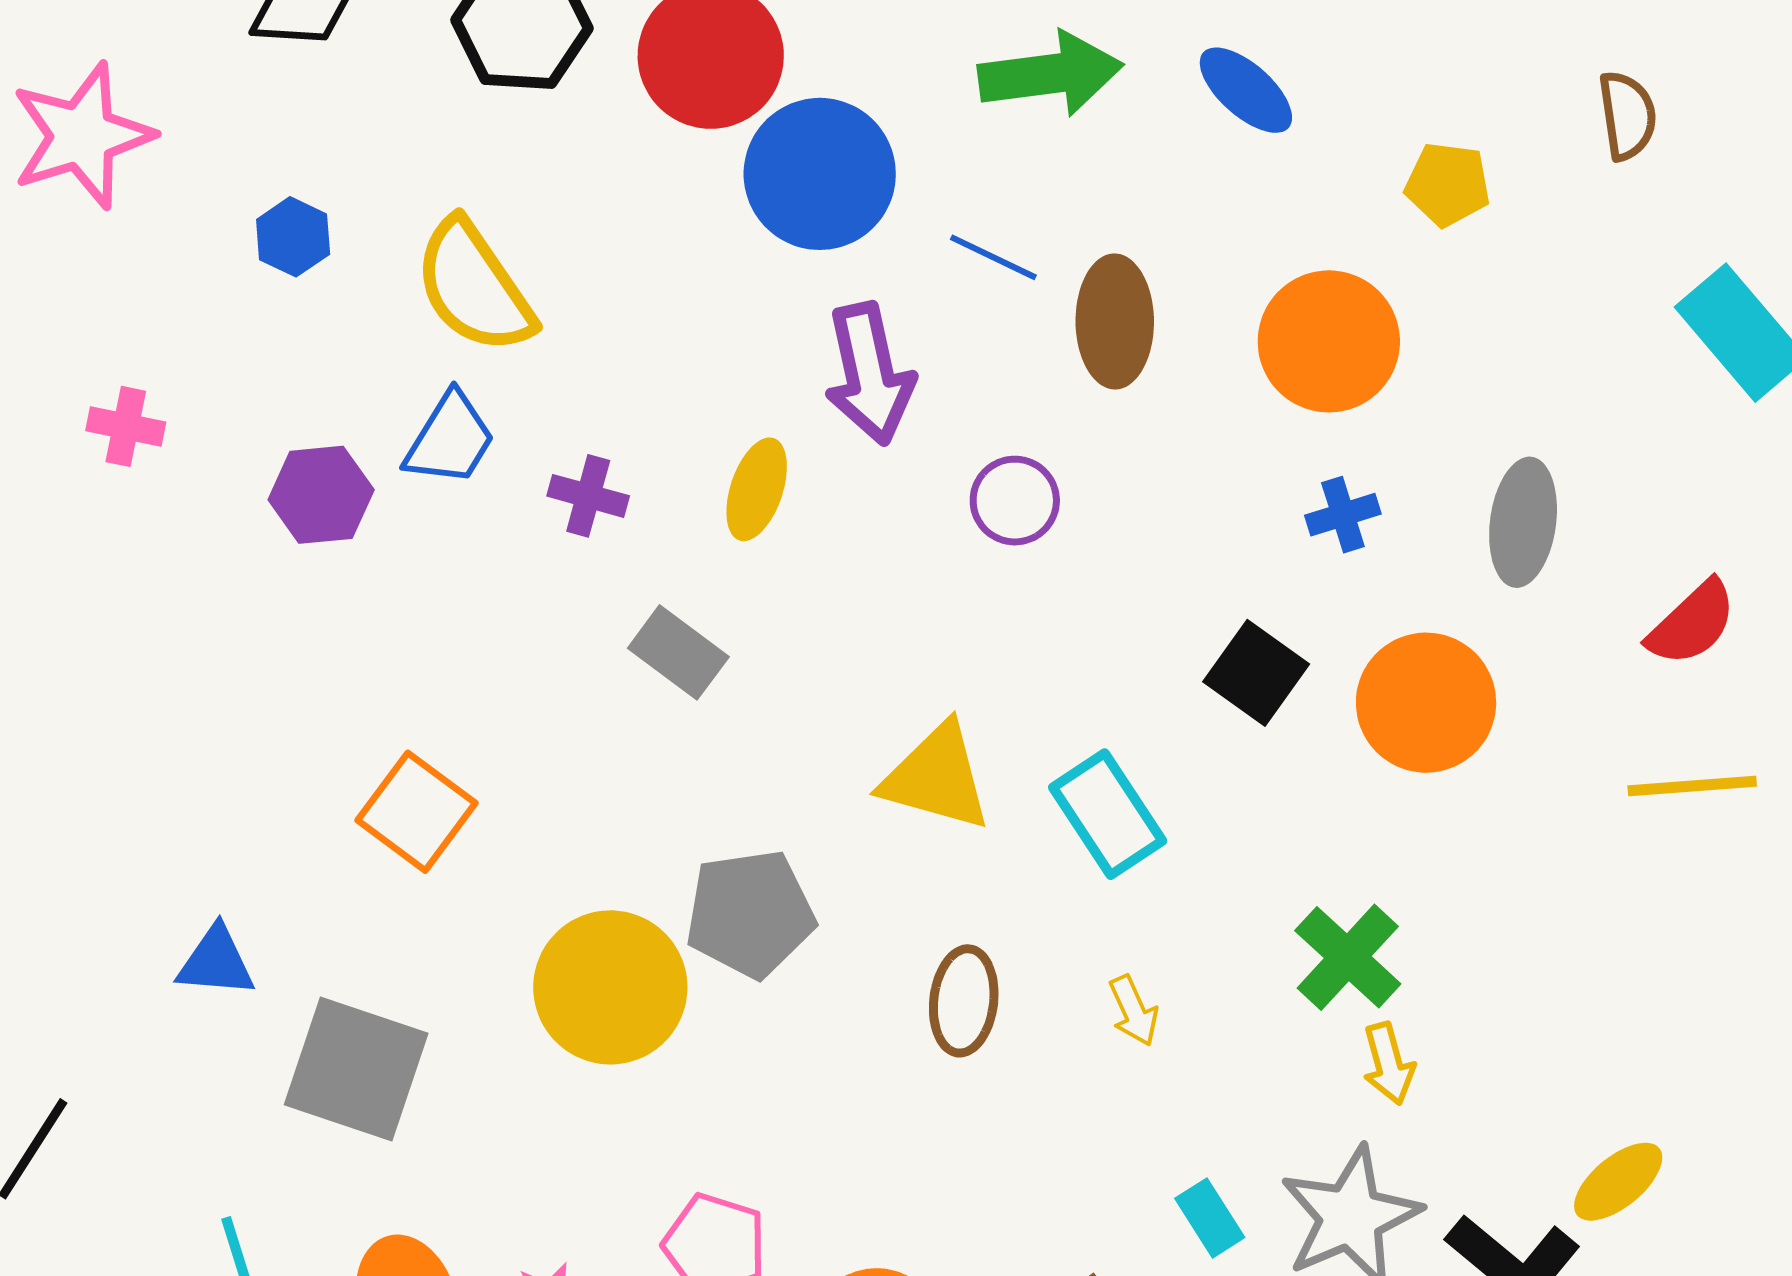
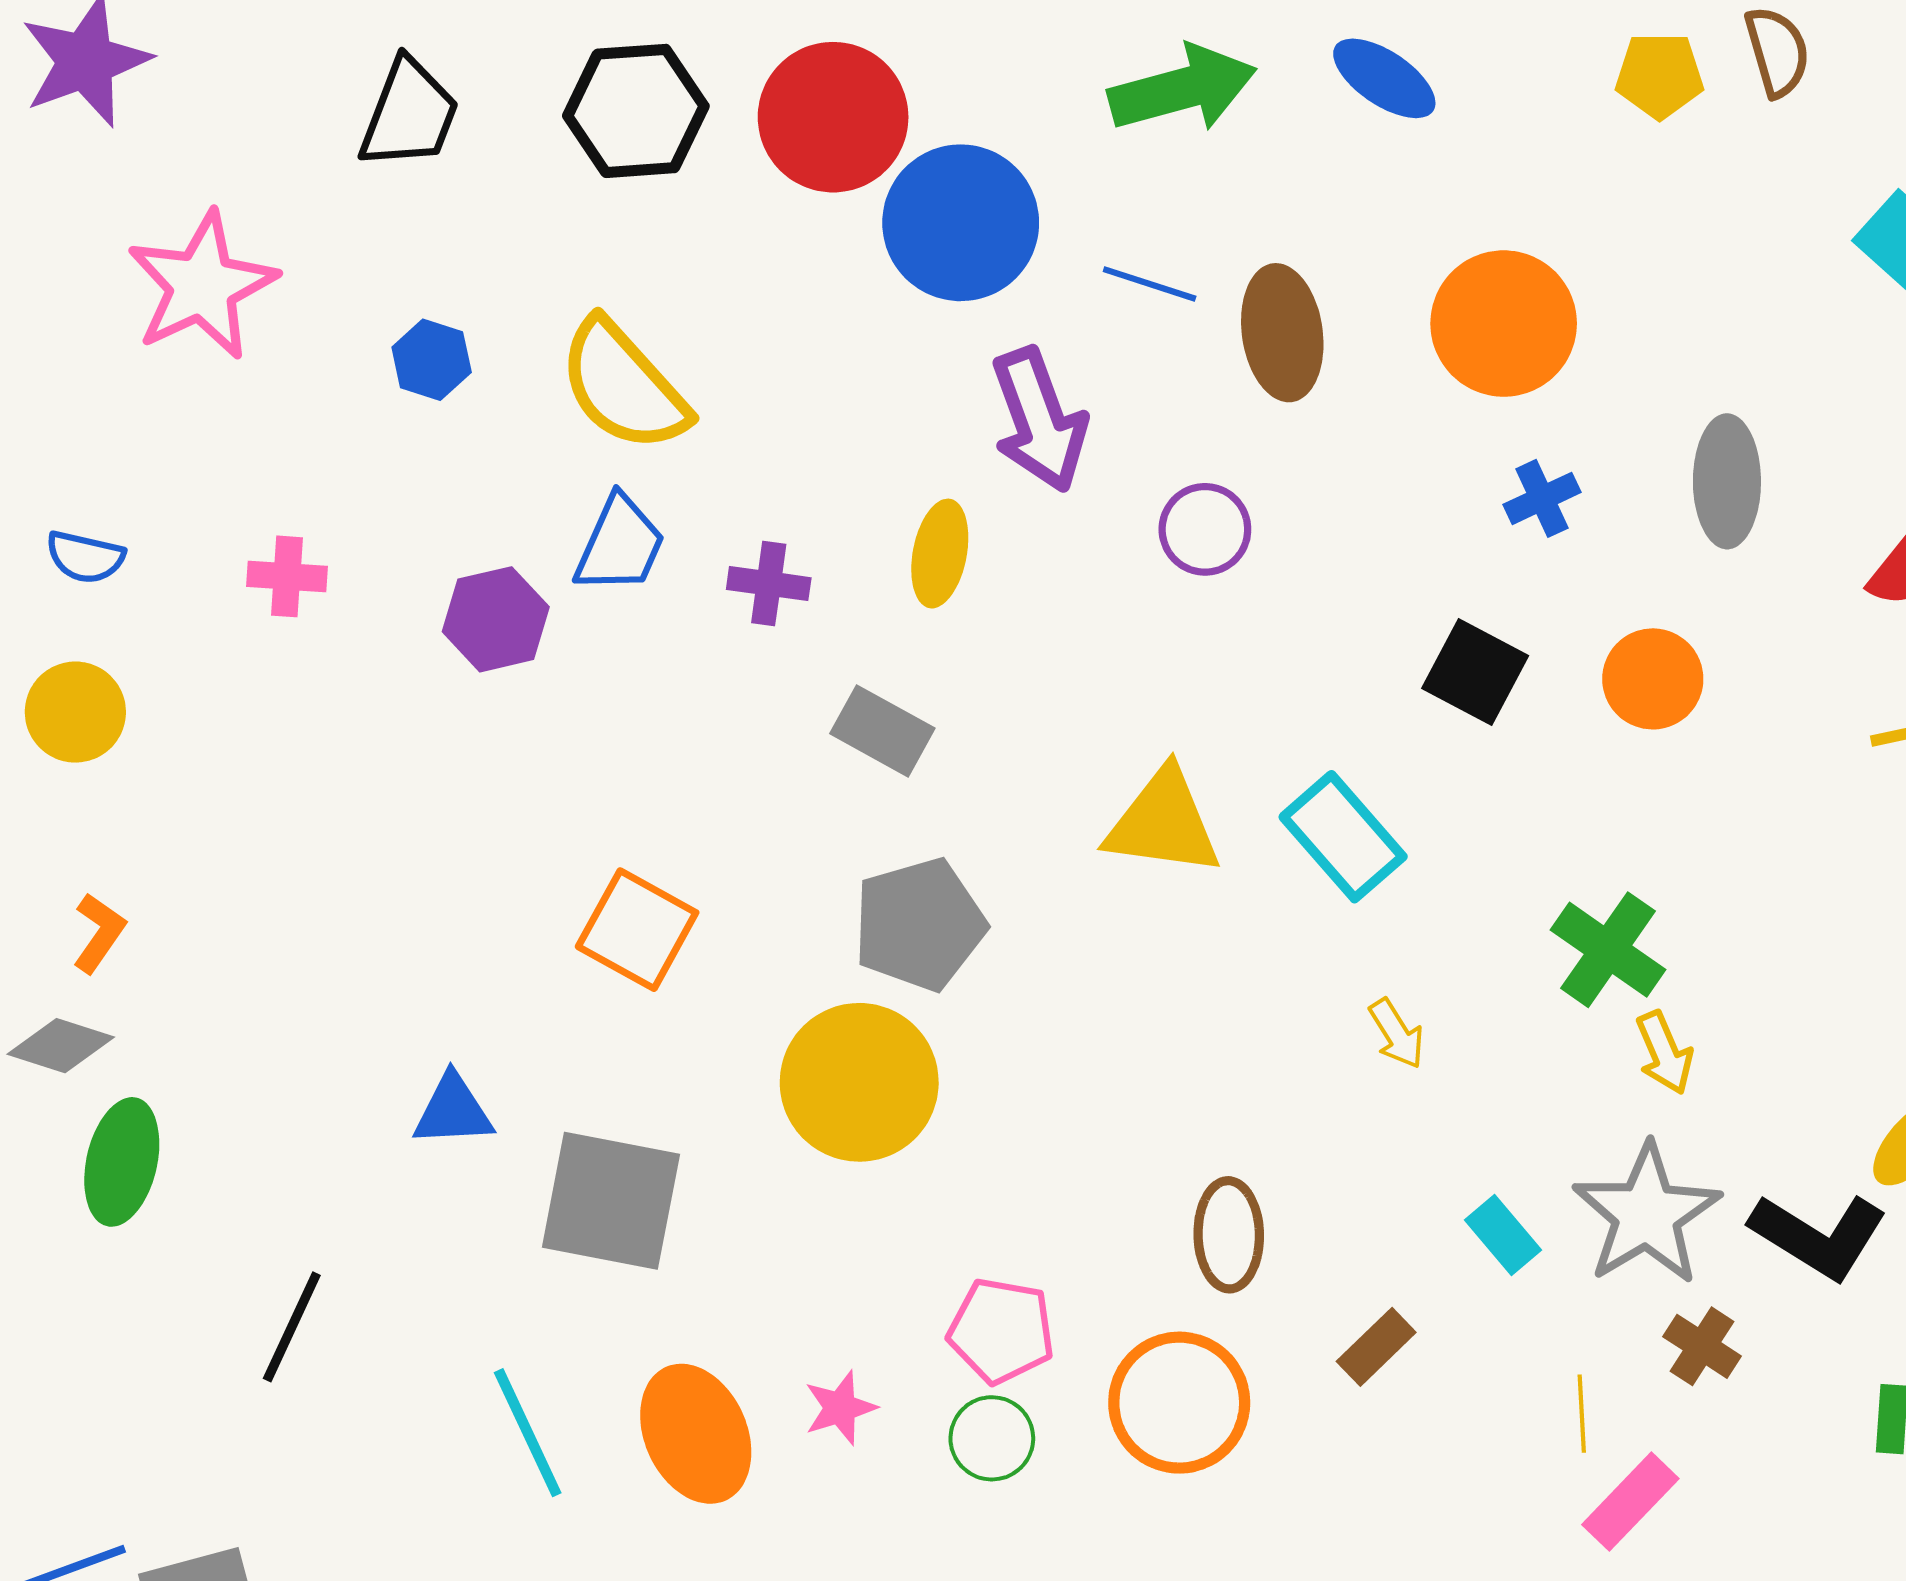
yellow pentagon: (1448, 184) -> (1660, 76), moved
orange circle: (1426, 703) -> (1653, 679), size x0.7
gray pentagon: (750, 914) -> (919, 924), moved
brown ellipse: (964, 1001) -> (1229, 1235), moved

